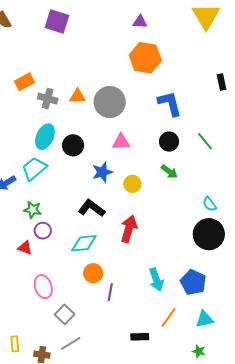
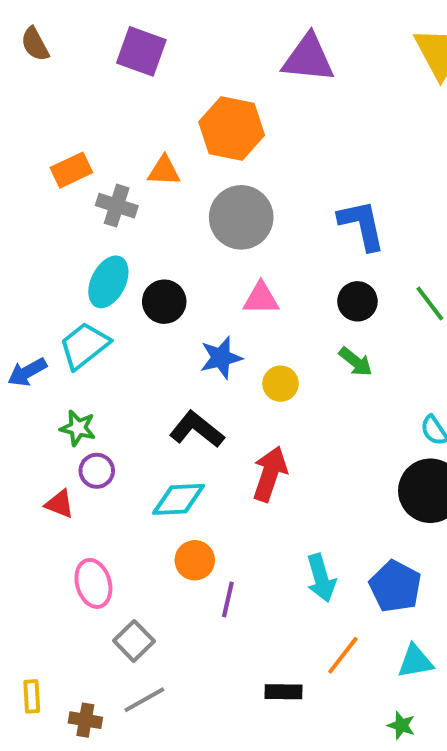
purple triangle: (140, 22) -> (308, 58), size x1.8
orange hexagon: (145, 58) -> (232, 128), moved
orange triangle: (78, 96) -> (164, 171), moved

